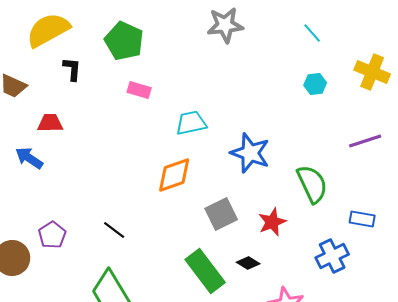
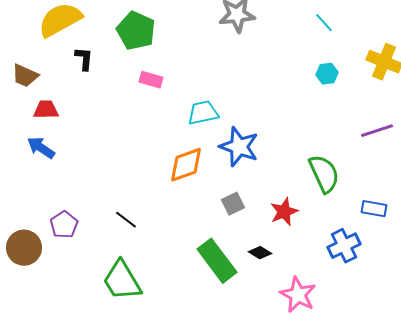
red trapezoid: (50, 123) -> (46, 110), moved
blue star: (250, 153) -> (239, 147), moved
gray square: (221, 214) -> (233, 204), size x0.7

